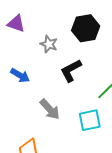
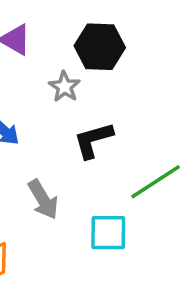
black hexagon: (86, 28) -> (100, 47), moved

